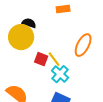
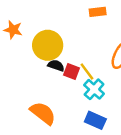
black semicircle: (29, 23) -> (56, 66), moved

